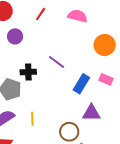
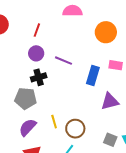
red line: (41, 14) -> (37, 30), moved
purple circle: (15, 36) -> (36, 53), moved
brown circle: (69, 132) -> (75, 129), moved

